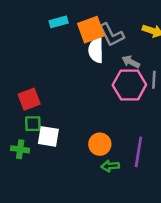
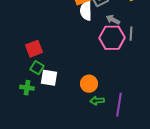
green square: (33, 124) -> (37, 68), turned 32
purple line: (138, 152) -> (119, 105), moved

